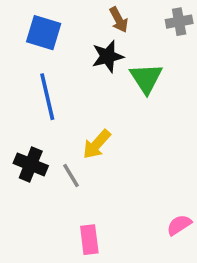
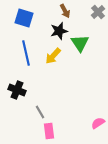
gray cross: (179, 22) -> (98, 12), turned -32
yellow arrow: (97, 144) -> (53, 56), moved
gray line: (71, 175) -> (40, 112), moved

